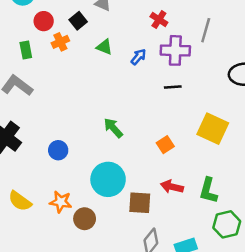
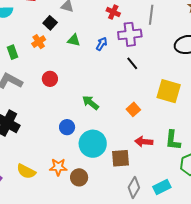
red circle: (44, 21) -> (50, 79), moved
black line: (173, 87) -> (132, 63), turned 64
blue circle: (58, 150) -> (67, 127), moved

